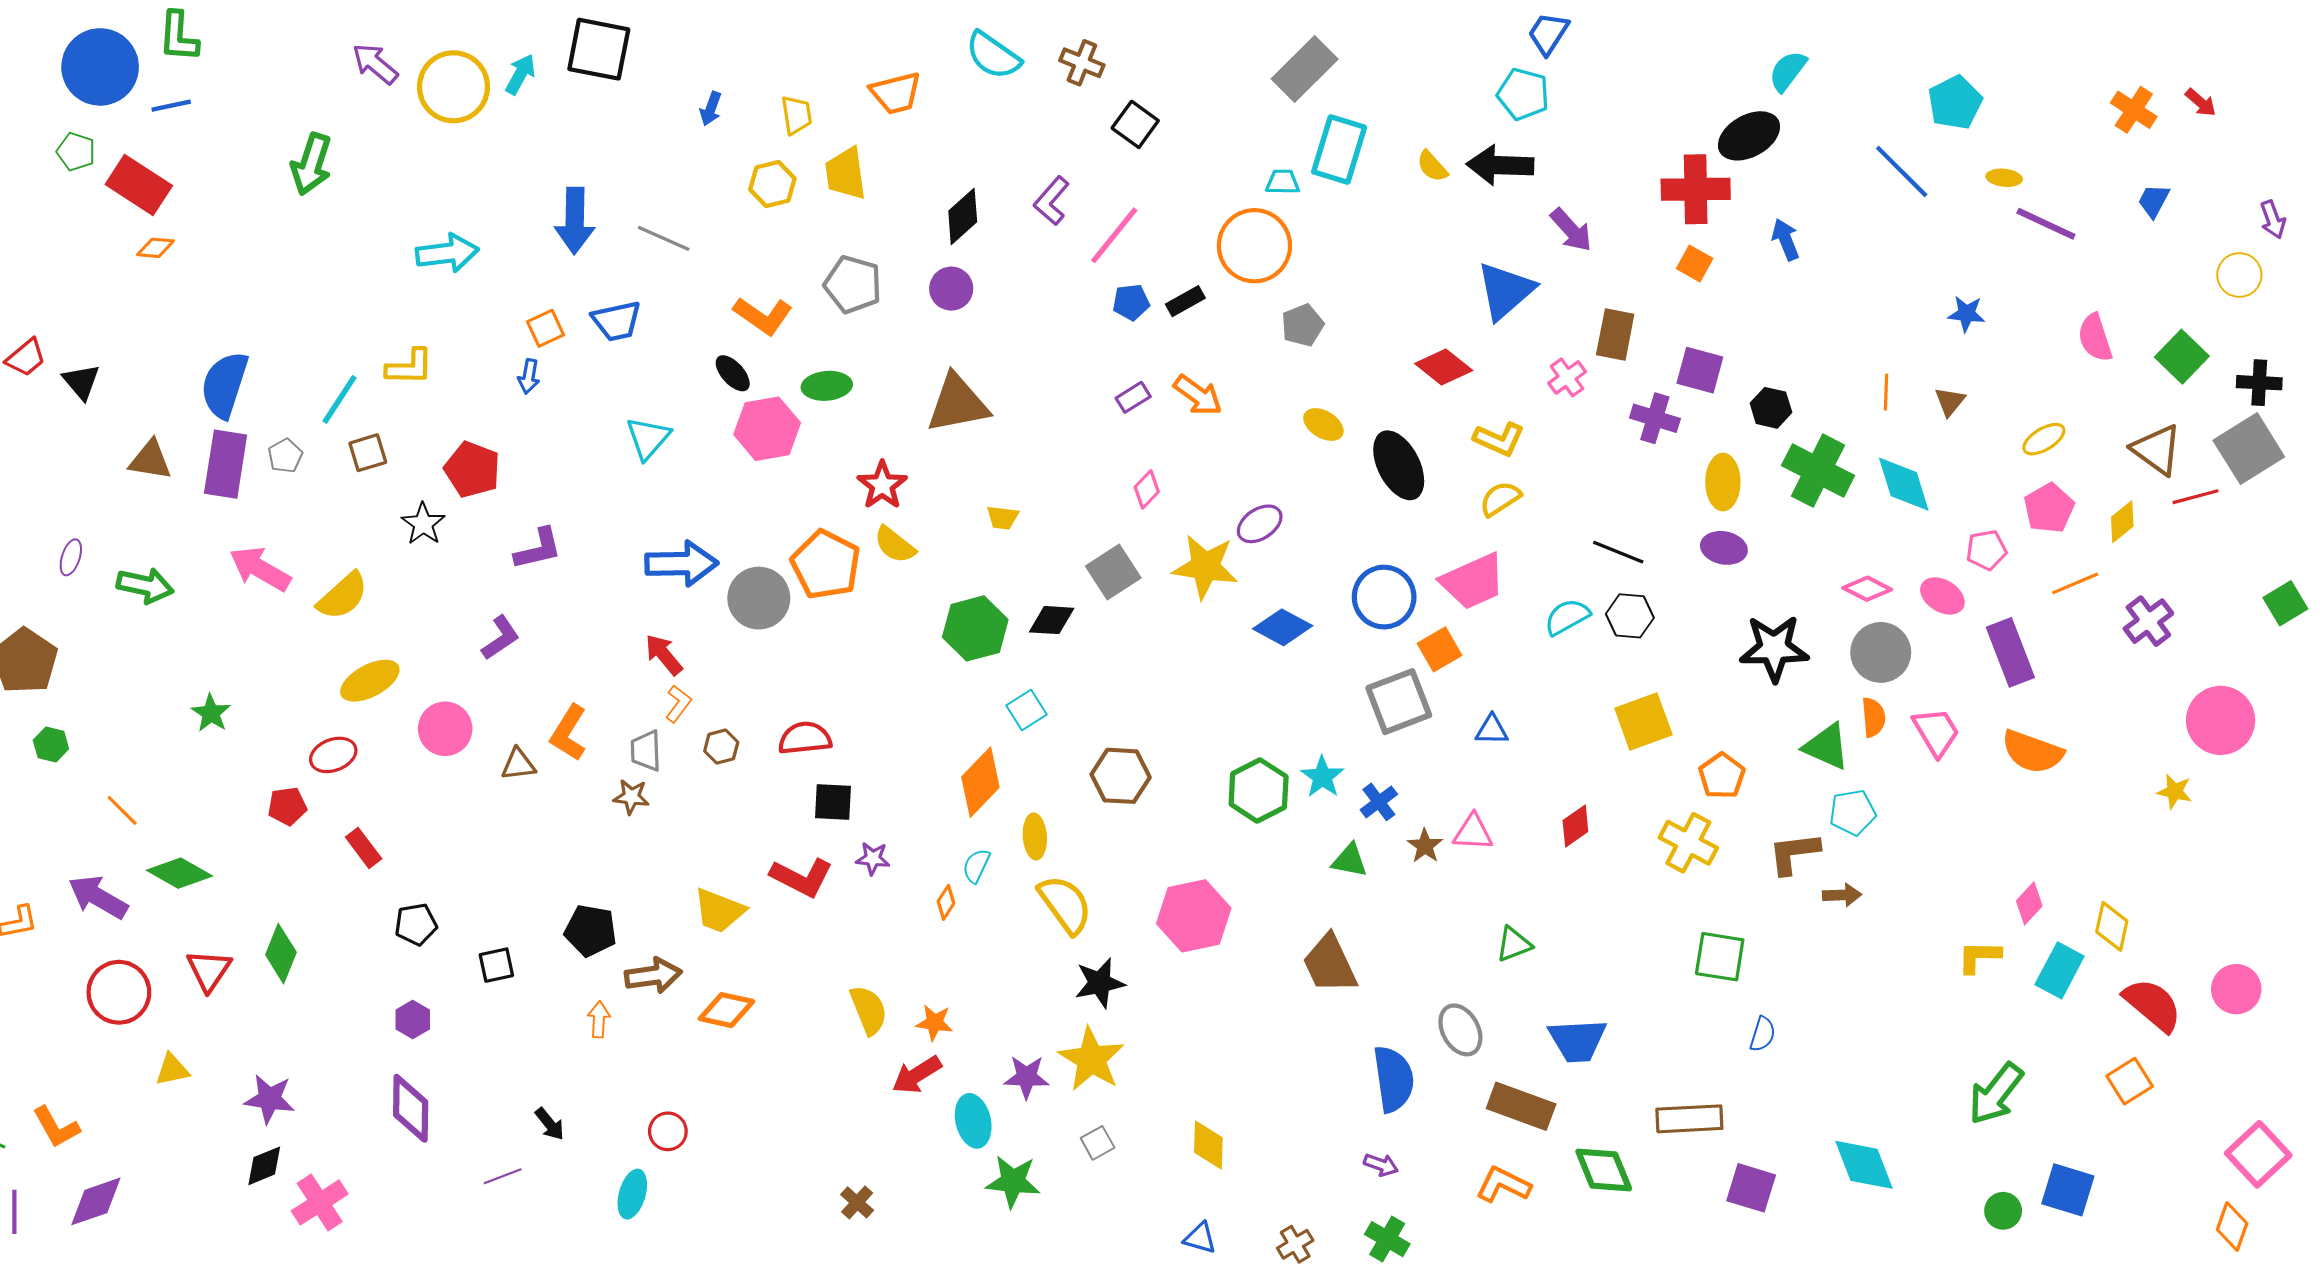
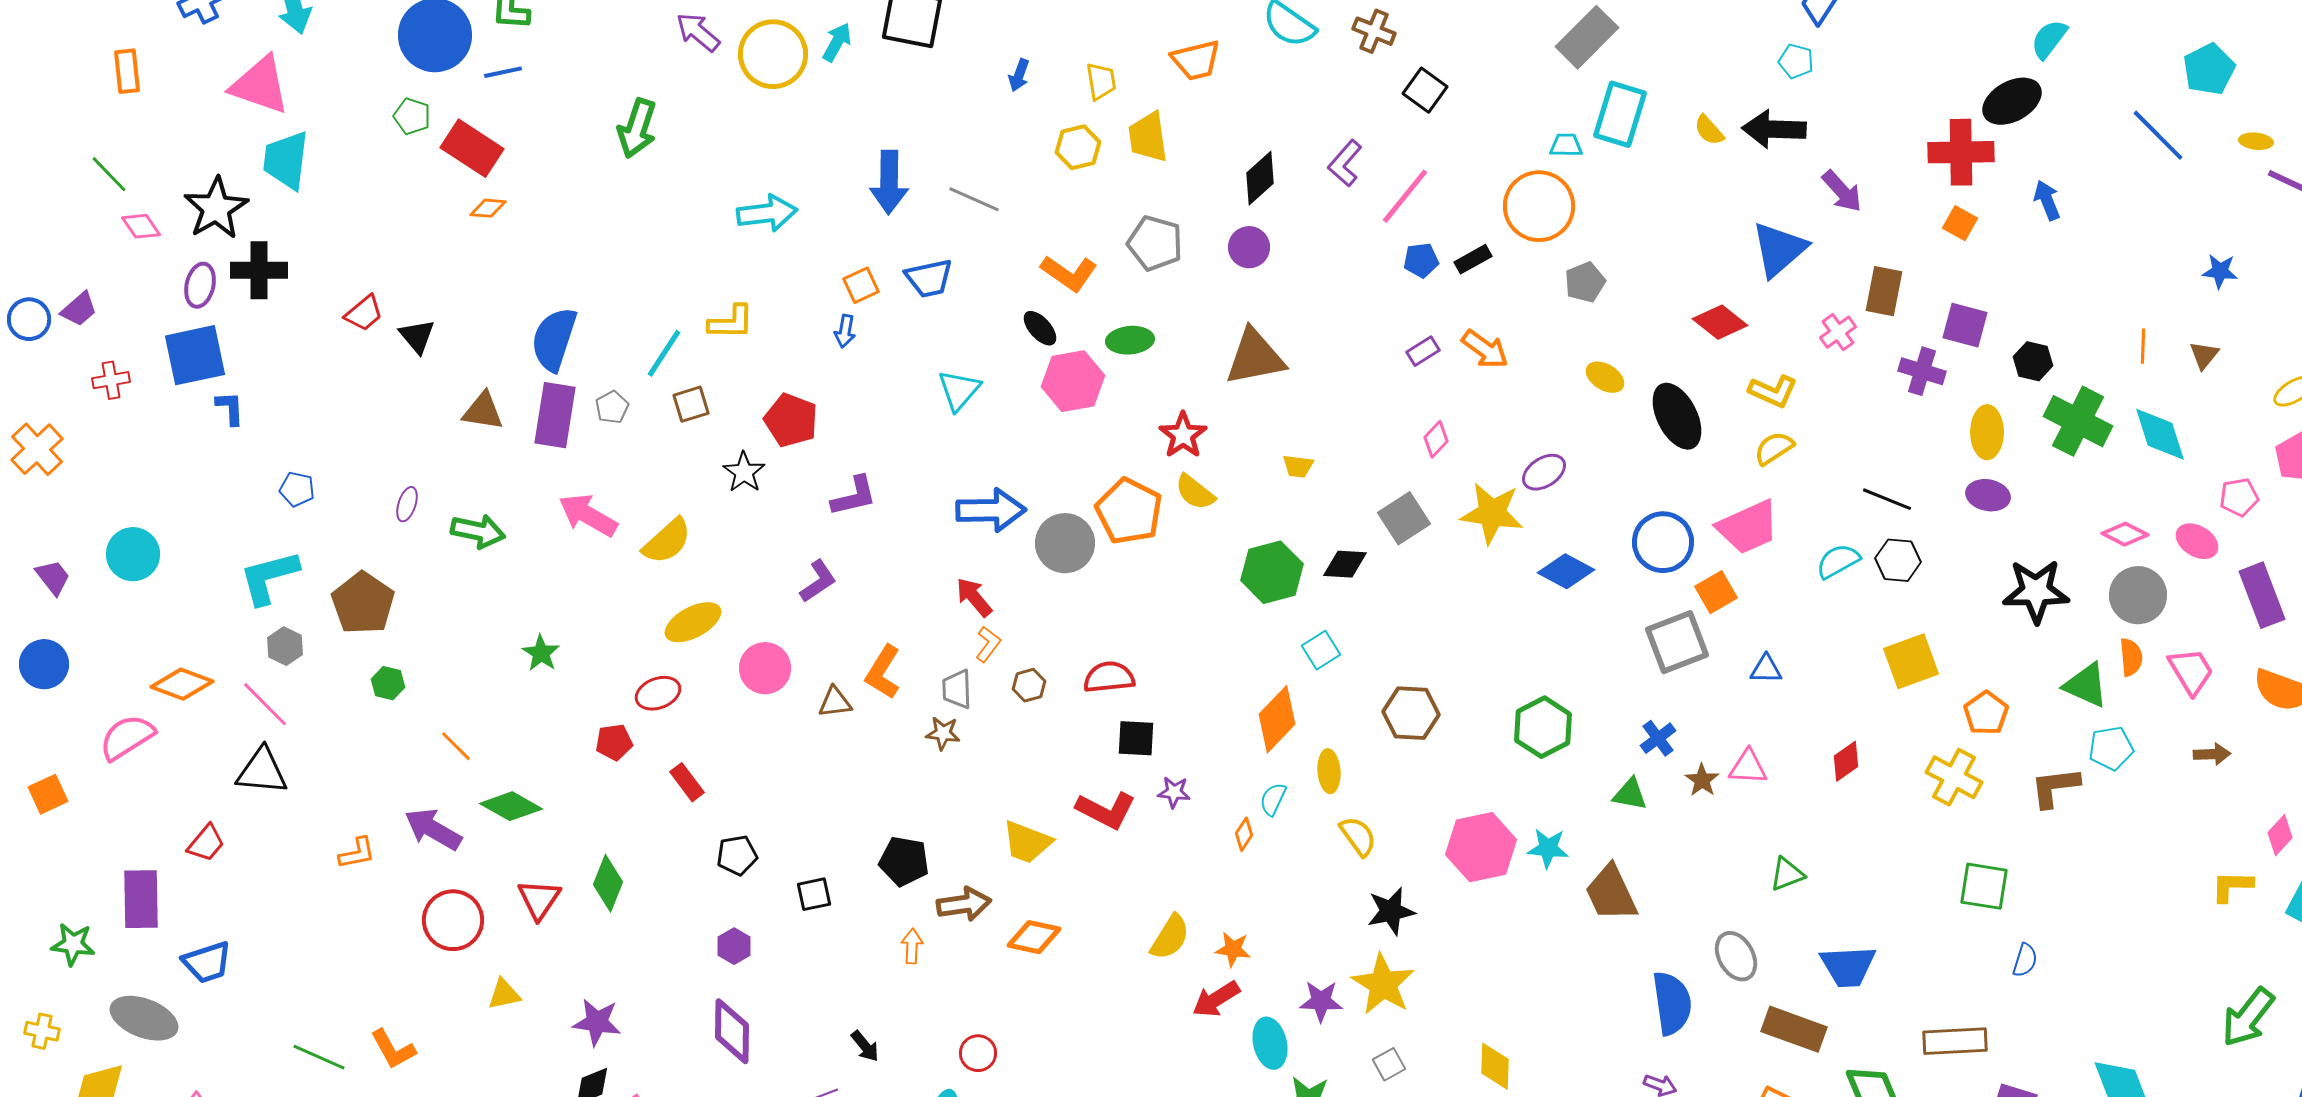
cyan pentagon: (1523, 94) -> (1796, 61), size x0.7
cyan star: (1322, 777) -> (1548, 848), moved, turned -30
brown arrow: (1842, 895) -> (2212, 754), moved
yellow semicircle: (1065, 904) -> (1358, 836), size x0.7
yellow semicircle: (869, 1010) -> (1170, 937), turned 54

